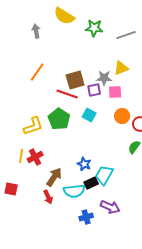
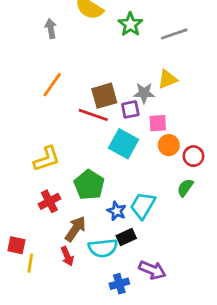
green star: (94, 28) -> (130, 24), turned 30
pink square: (115, 92) -> (158, 123), moved
cyan square: (89, 115) -> (123, 144), size x1.5
green pentagon: (59, 119) -> (89, 185), moved
yellow line: (21, 156) -> (30, 263), moved
cyan trapezoid: (104, 175) -> (143, 205), moved

